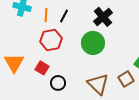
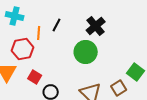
orange line: (46, 15) -> (39, 33), moved
red hexagon: (51, 40) -> (23, 49), moved

